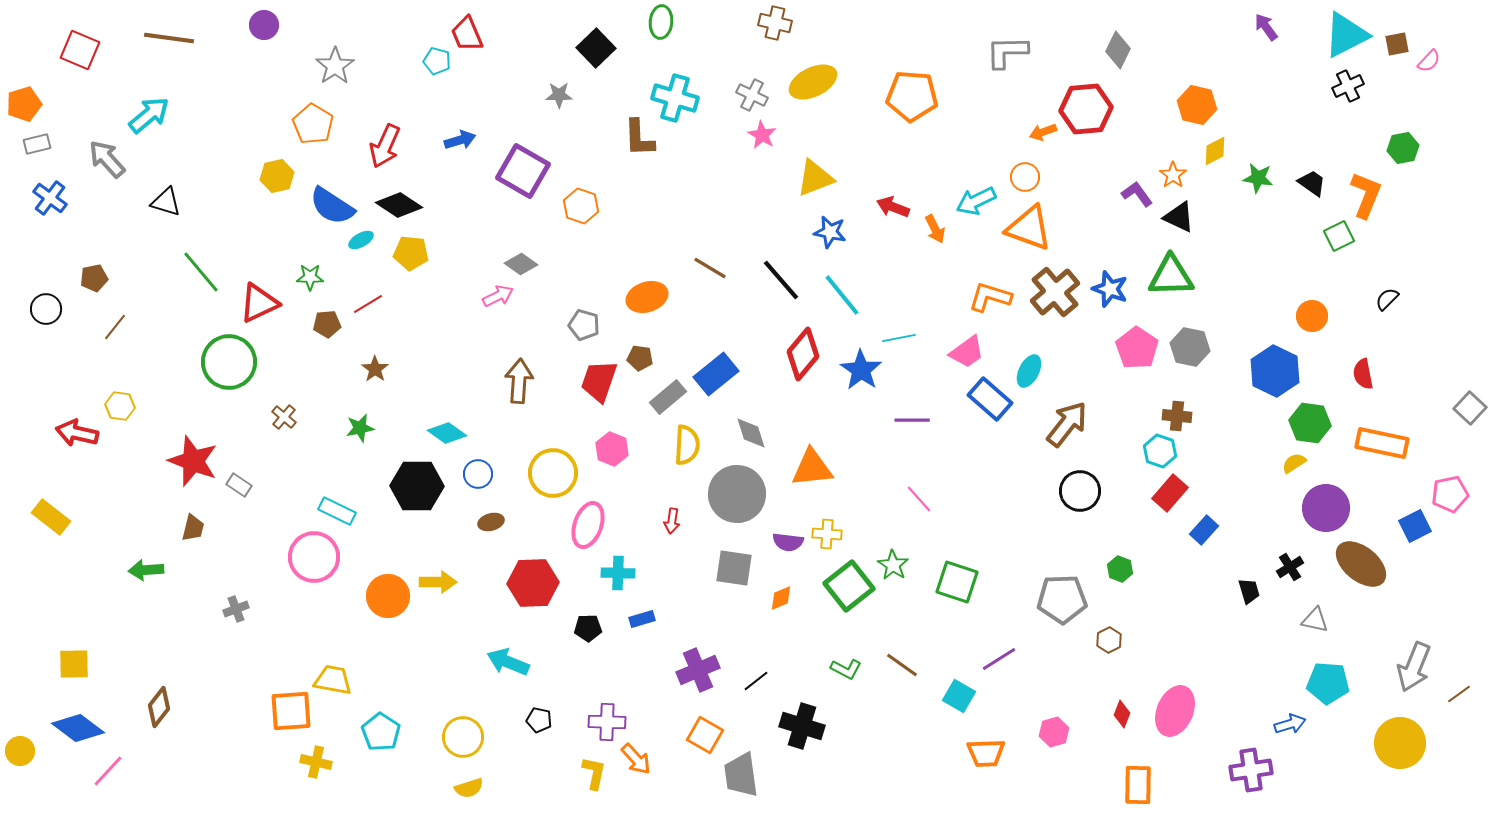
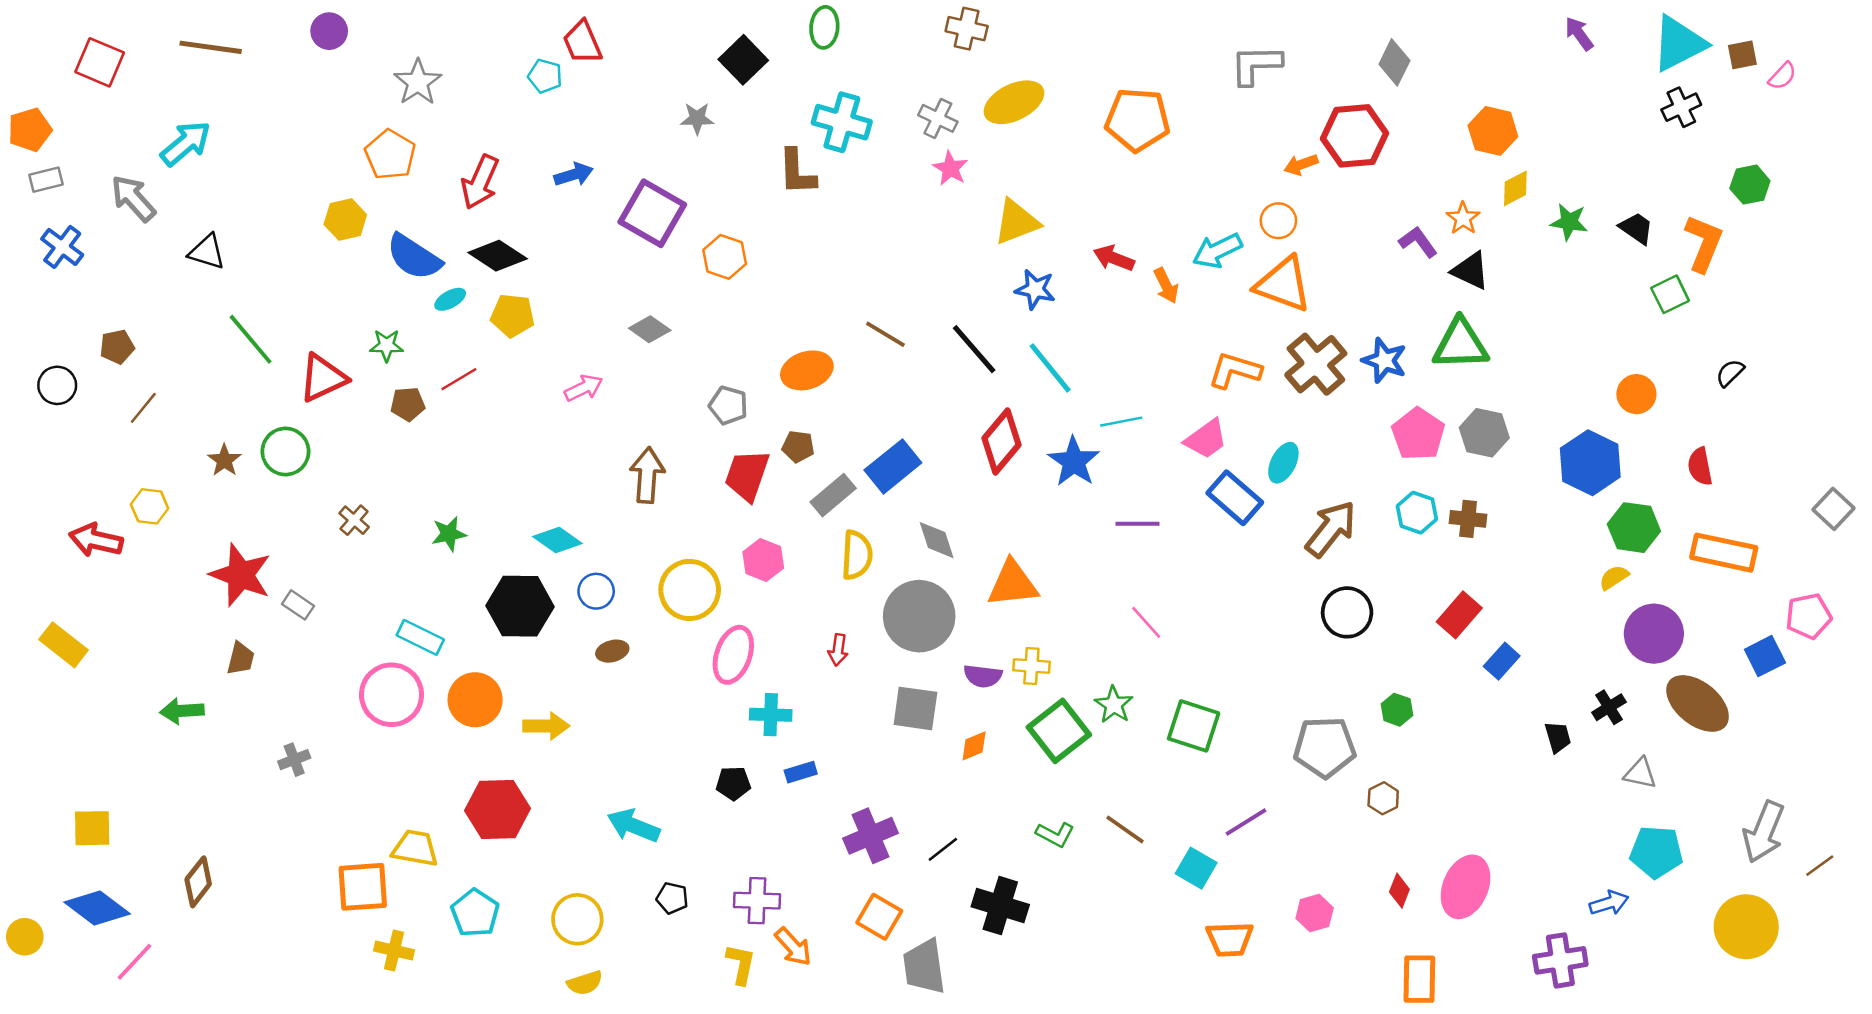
pink arrow: (498, 296) -> (584, 388), moved
green circle: (229, 362) -> (285, 451), size x0.7
brown star: (375, 369) -> (224, 460), moved
cyan hexagon: (1160, 451) -> (1417, 513), moved
red hexagon: (533, 583) -> (498, 809), moved
orange circle: (388, 596) -> (475, 700), moved

